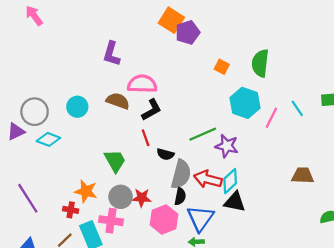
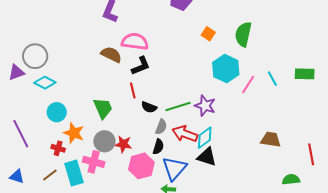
cyan circle: (77, 107) -> (57, 112), moved
green line: (203, 134) -> (178, 106), moved
gray semicircle: (181, 174) -> (161, 127), size x0.6

